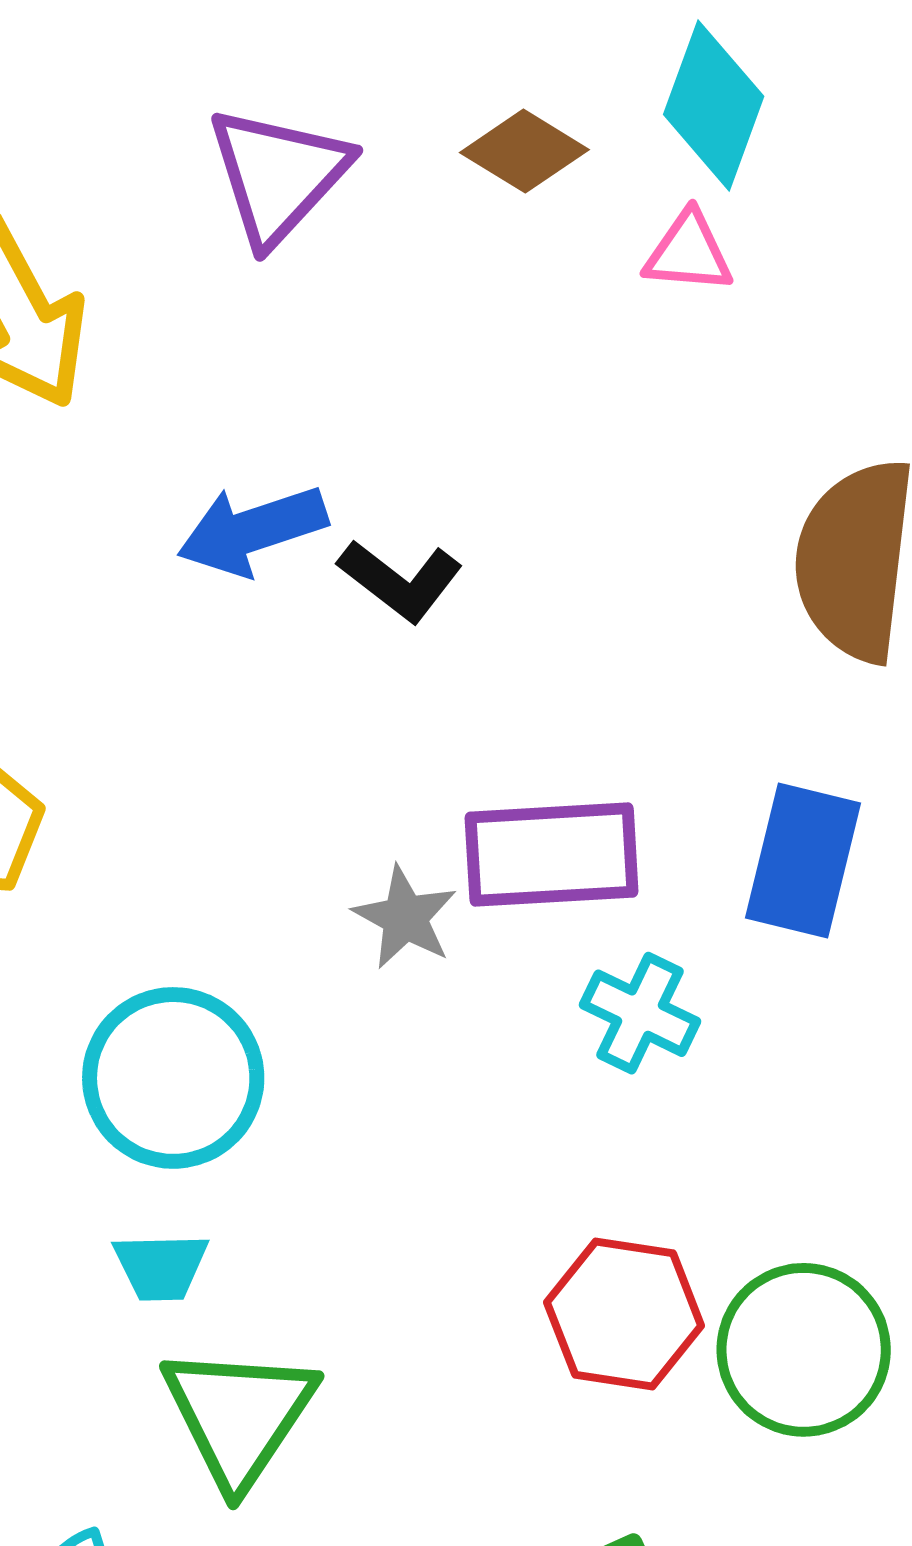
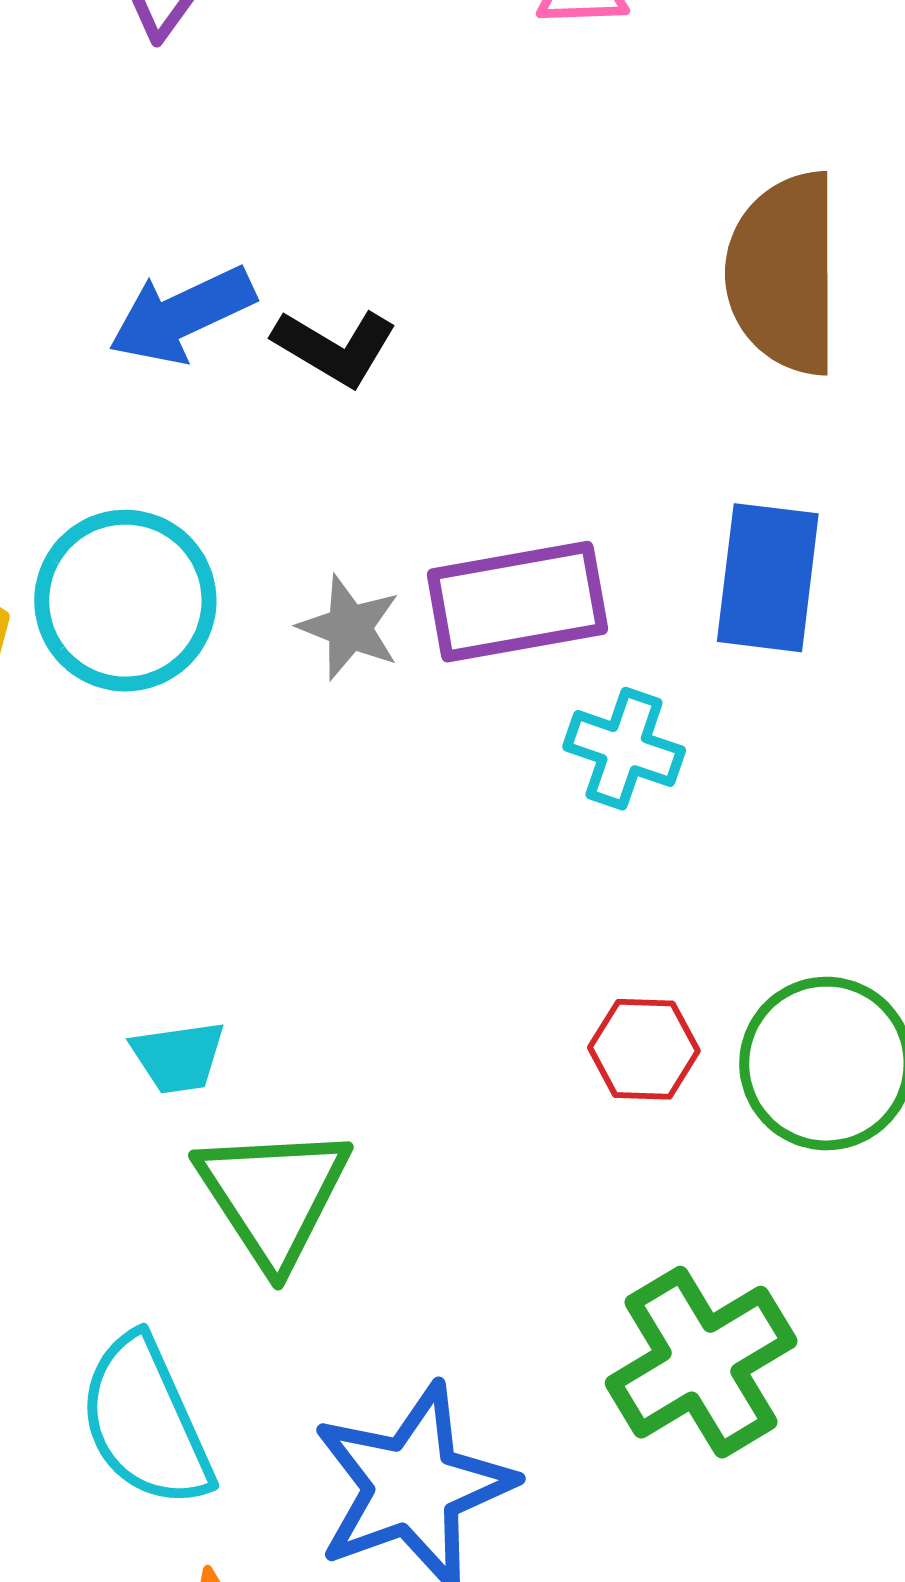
gray star: (405, 917) -> (349, 627), moved
cyan circle: (173, 1078) -> (125, 601), moved
red hexagon: (624, 1314) -> (644, 1049), size x0.7

